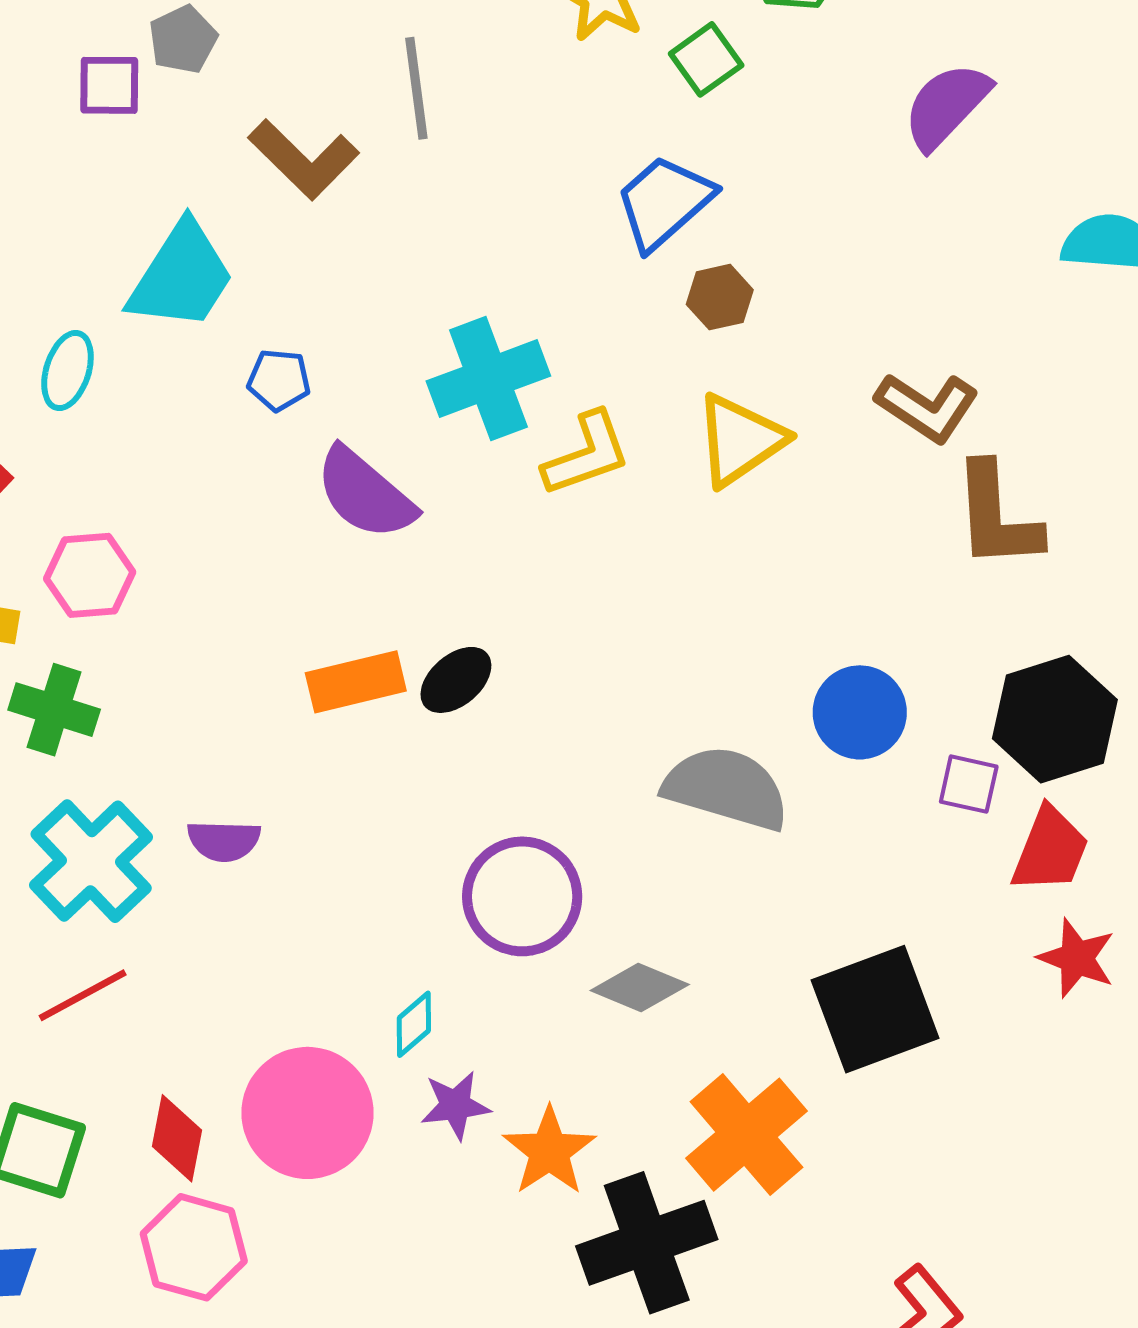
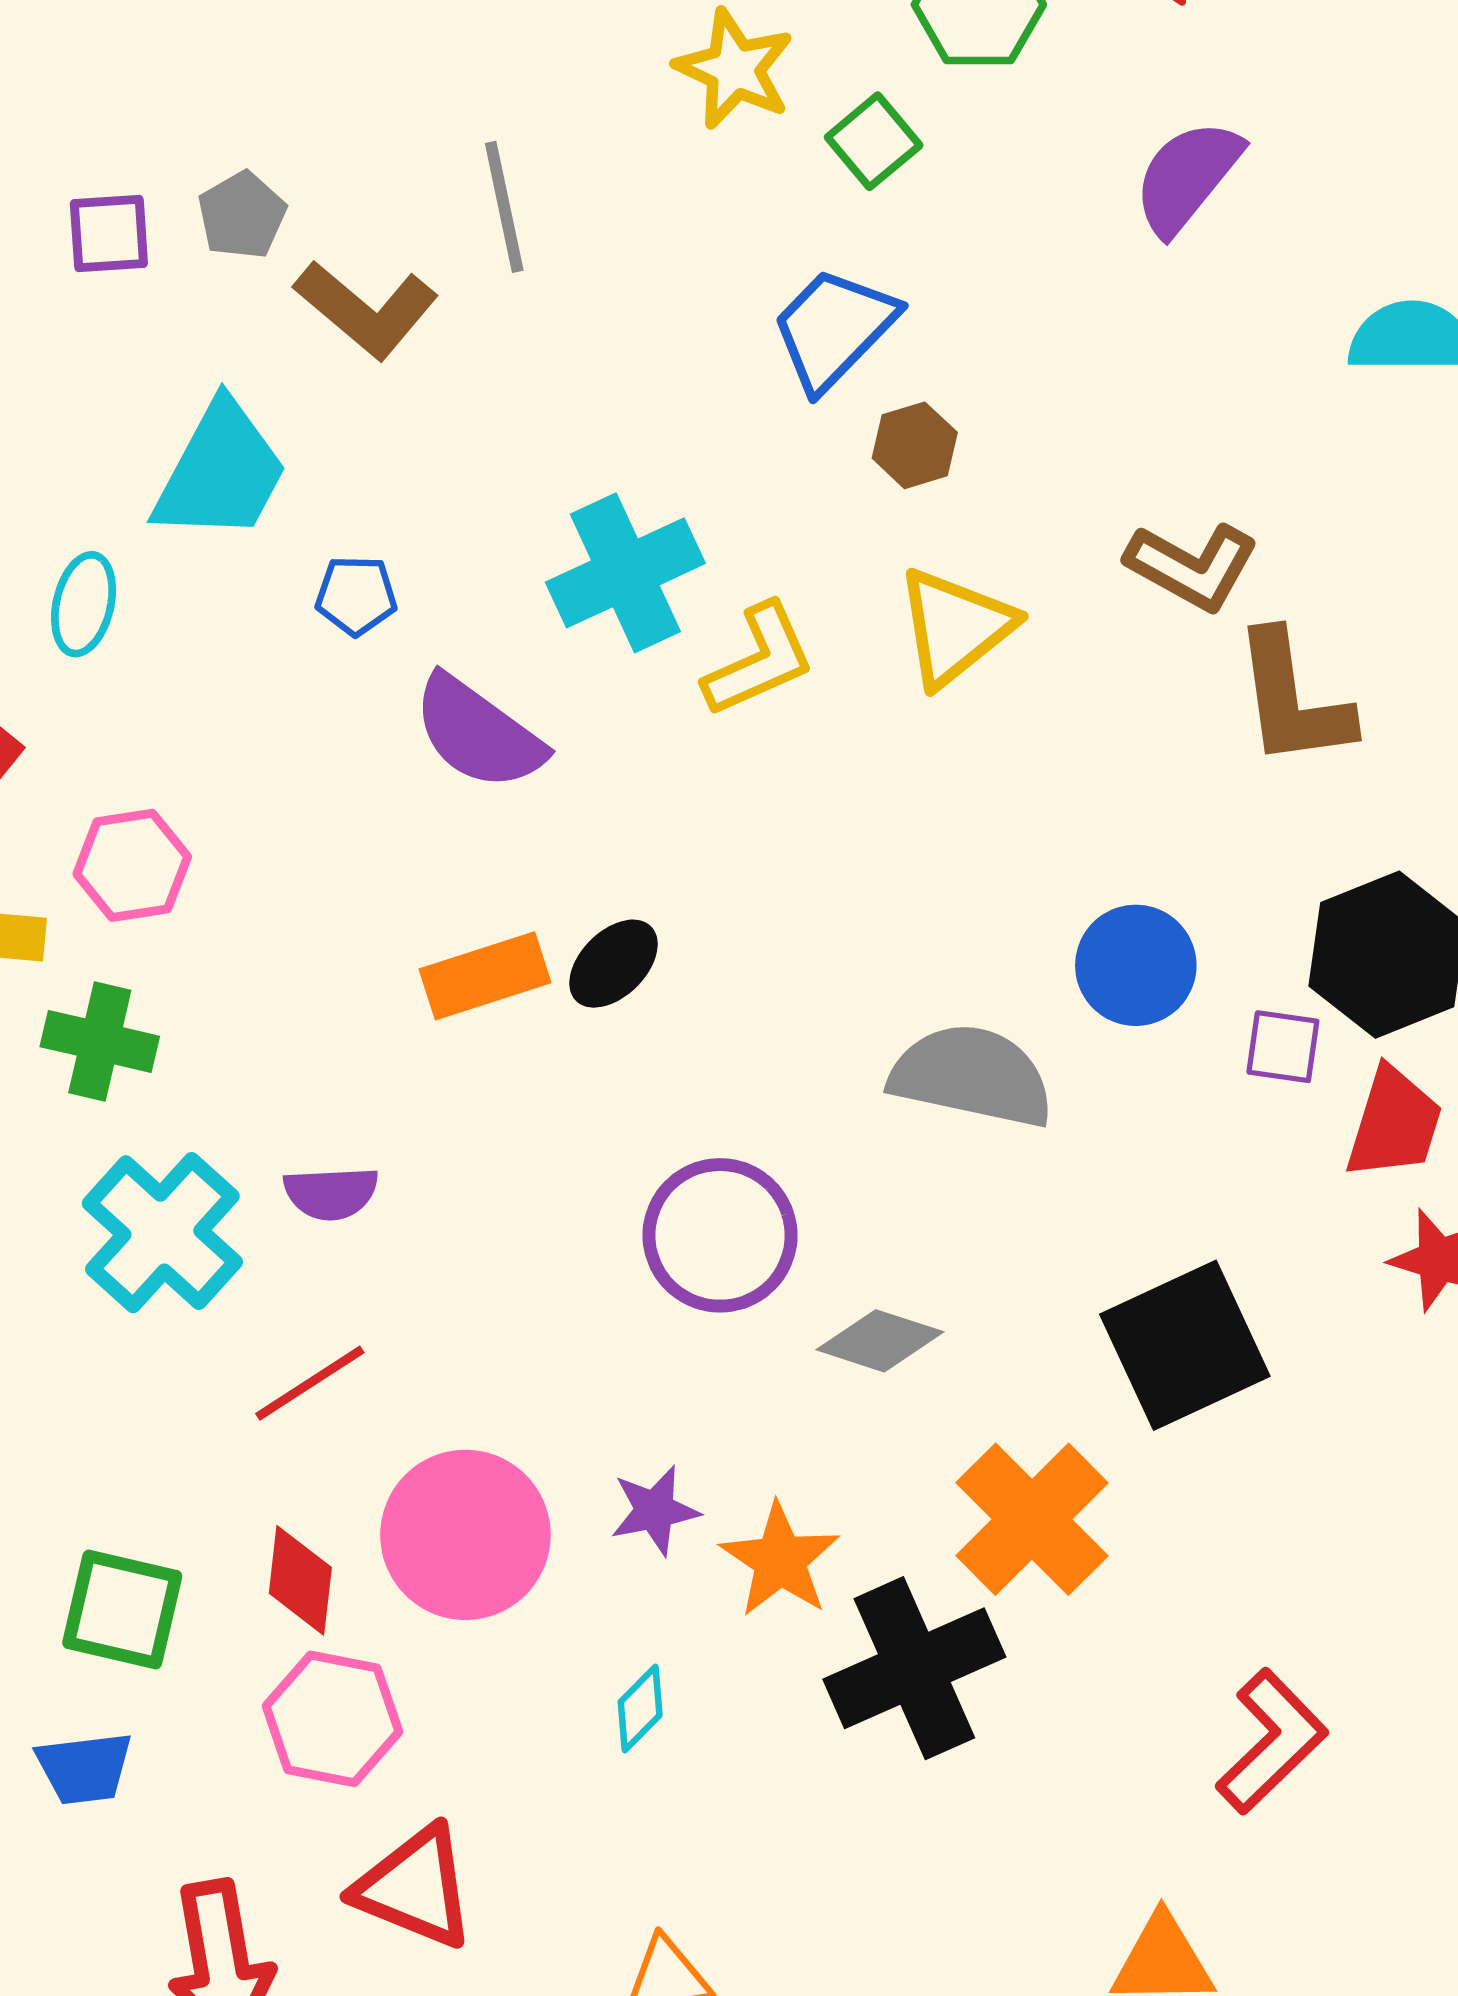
gray pentagon: (183, 39) -> (242, 215), moved
red line: (83, 995) -> (310, 1383), moved
cyan diamond: (414, 1024) -> (640, 1709), moved

